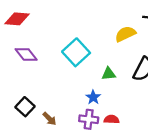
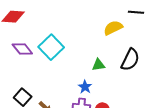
cyan square: (76, 52) -> (51, 47), moved

